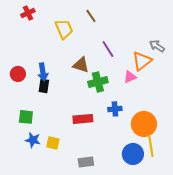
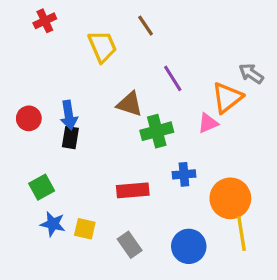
green square: (26, 117) -> (42, 187), turned -35
blue circle: (133, 154) -> (189, 246), moved
gray rectangle: (86, 162) -> (130, 245), moved, turned 63

